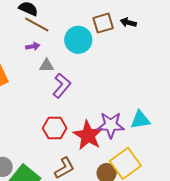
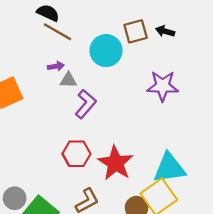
purple arrow: (33, 46) -> (56, 66), moved
cyan triangle: (140, 120) -> (169, 168), moved, size x1.4
purple star: (111, 125) -> (163, 86), moved

